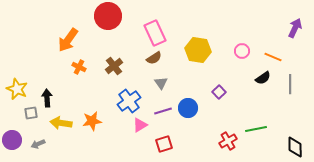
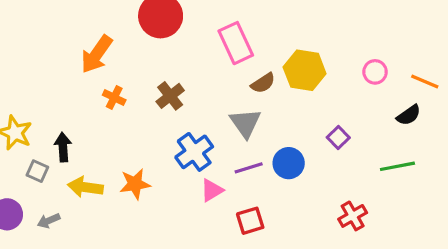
brown semicircle: (154, 58) -> (263, 83), moved
gray triangle: (161, 83) -> (245, 123), size x1.5
gray square: (31, 113) -> (37, 171), turned 32
green line: (256, 129) -> (397, 166), moved

